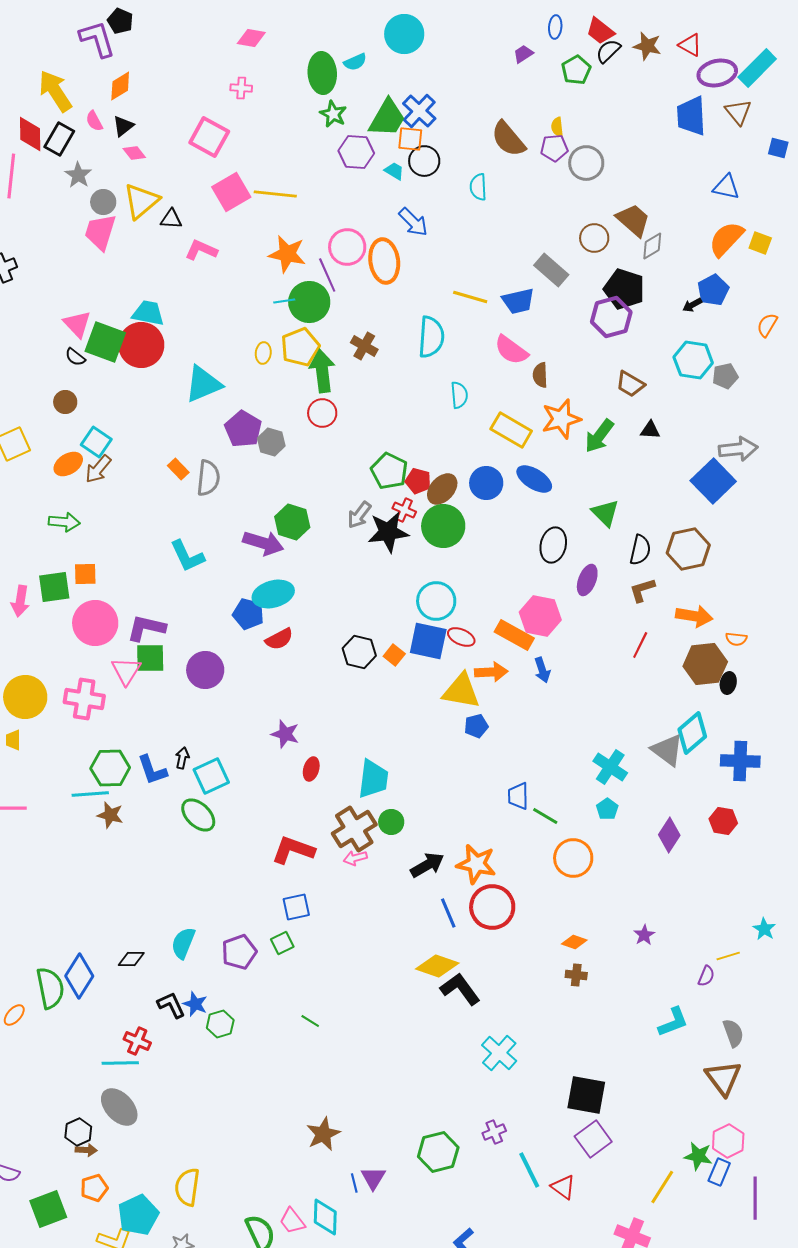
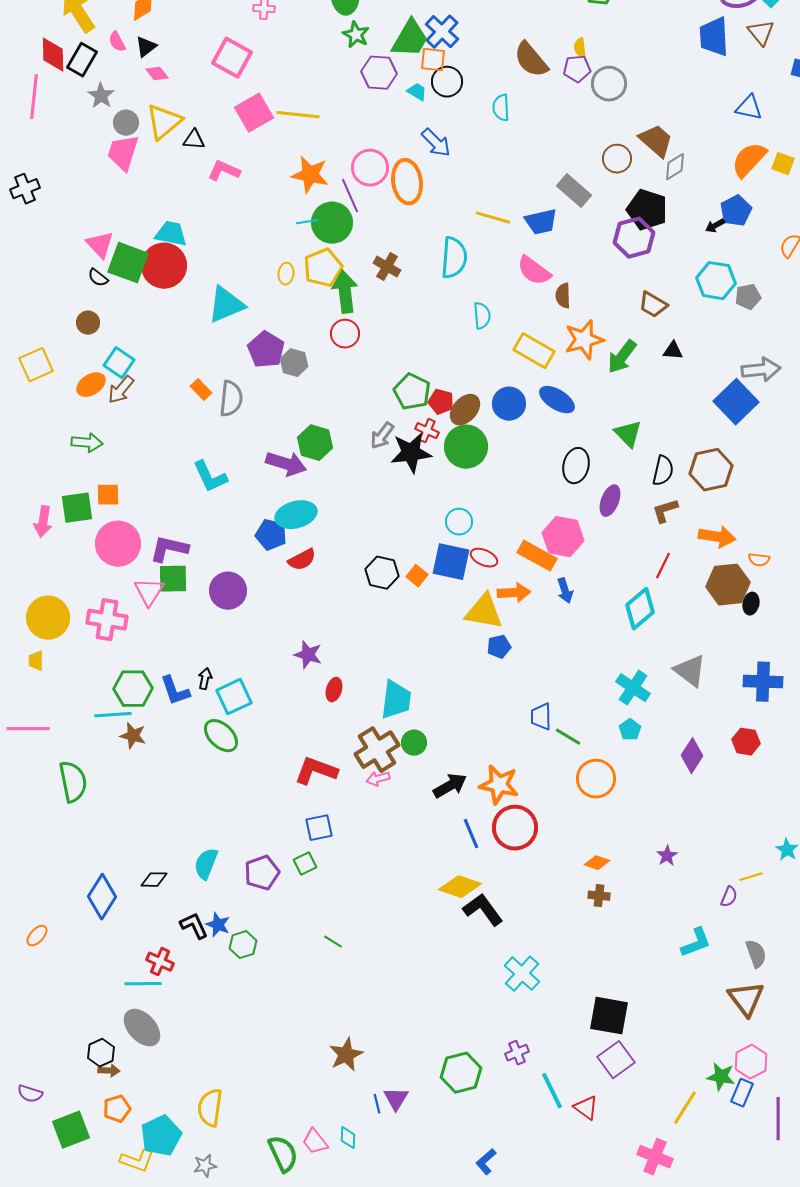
cyan circle: (436, 601) -> (459, 522), size x0.7
cyan diamond: (692, 733) -> (640, 609), moved
green semicircle: (50, 988) -> (73, 782), moved
cyan diamond: (325, 1217) -> (348, 1138), size x0.6

